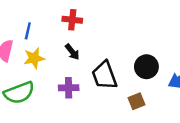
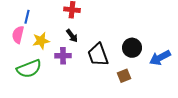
blue line: (28, 31) -> (27, 17), moved
purple cross: (69, 88) -> (63, 56), moved

